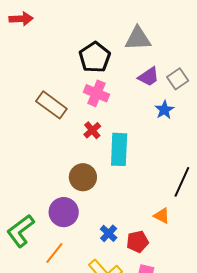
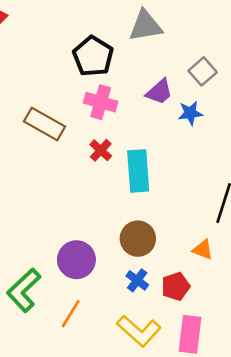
purple trapezoid: (149, 77) -> (159, 92), moved
blue star: (164, 110) -> (190, 113), turned 30
brown circle: (83, 177) -> (138, 239), moved

